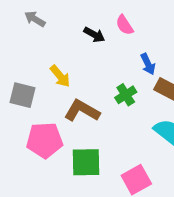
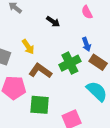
pink semicircle: (124, 25) -> (87, 12), moved
green cross: (126, 95) -> (70, 63), size x1.5

